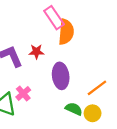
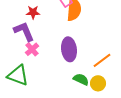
red star: (36, 52) -> (33, 12), moved
pink cross: (23, 93) -> (32, 49), moved

